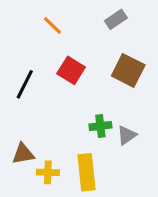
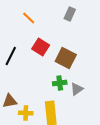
gray rectangle: (116, 19) -> (70, 14), turned -32
brown square: (128, 70) -> (66, 58), moved

